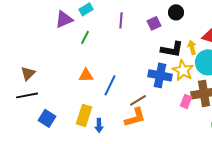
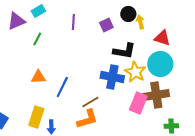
yellow arrow: (192, 47) -> (140, 22), moved
pink rectangle: (186, 101) -> (138, 103), size x1.5

